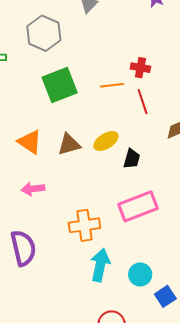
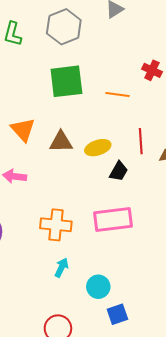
red cross: (140, 68) -> (152, 70), moved
red line: (143, 102) -> (141, 141), moved
cyan arrow: (100, 265) -> (61, 268), size x0.6

